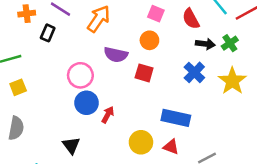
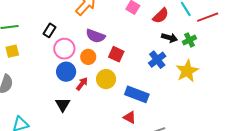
red semicircle: (191, 19) -> (161, 16), turned -114
black rectangle: (48, 33) -> (50, 30), moved
orange circle: (149, 40) -> (88, 57), moved
yellow circle: (141, 142) -> (106, 79), moved
black triangle: (71, 145) -> (63, 105), moved

